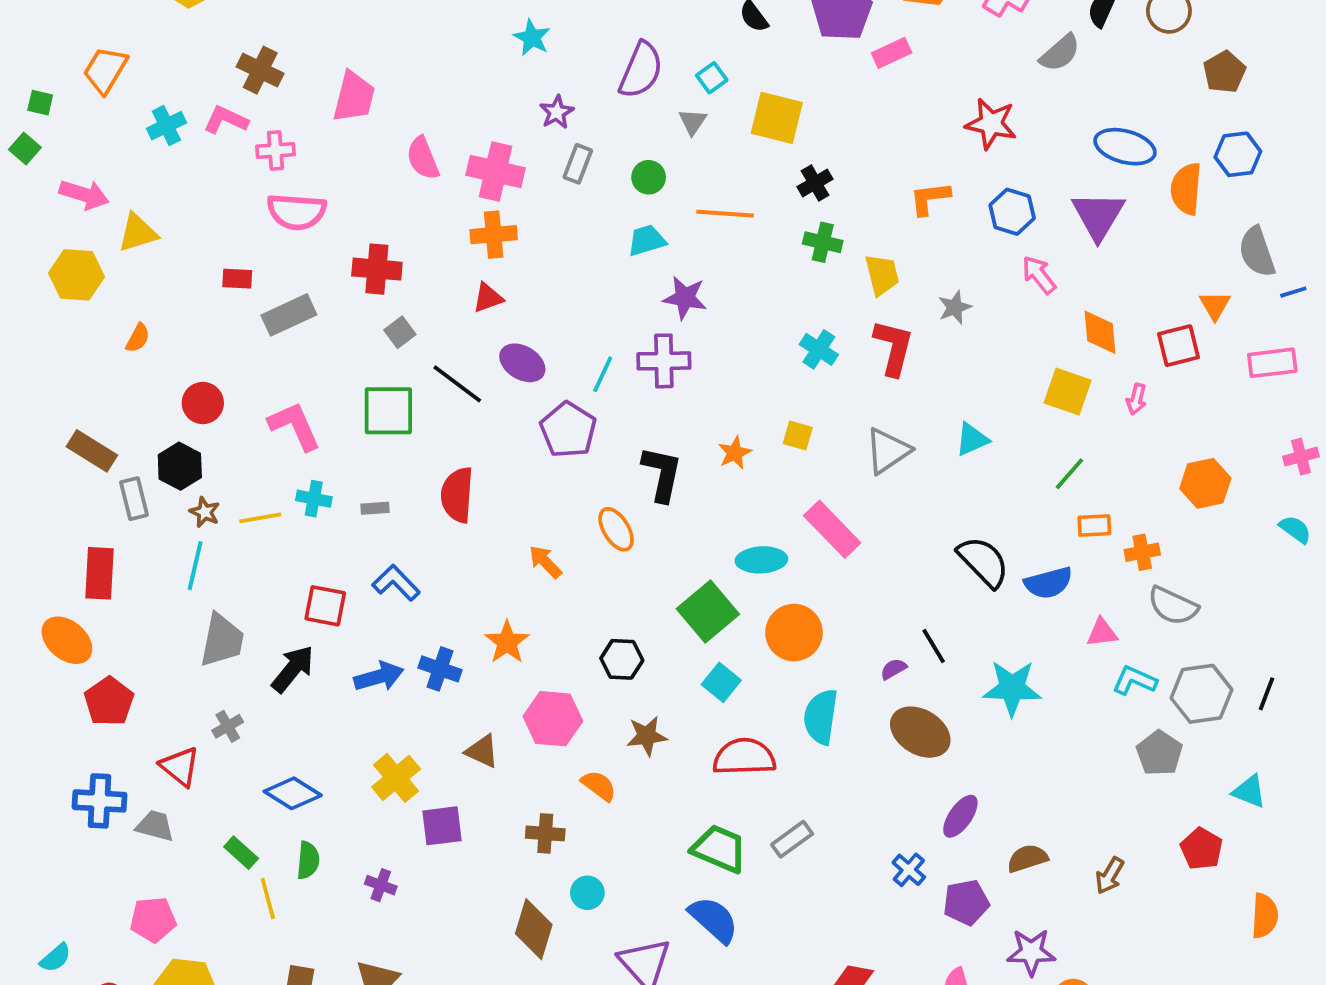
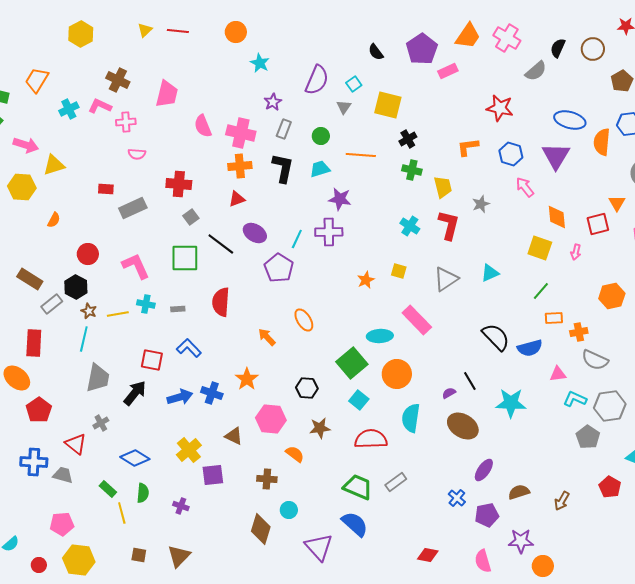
pink semicircle: (297, 212) -> (137, 154), size x0.6
black L-shape: (662, 474) -> (283, 168), moved
gray rectangle: (134, 499) -> (52, 304), turned 65

